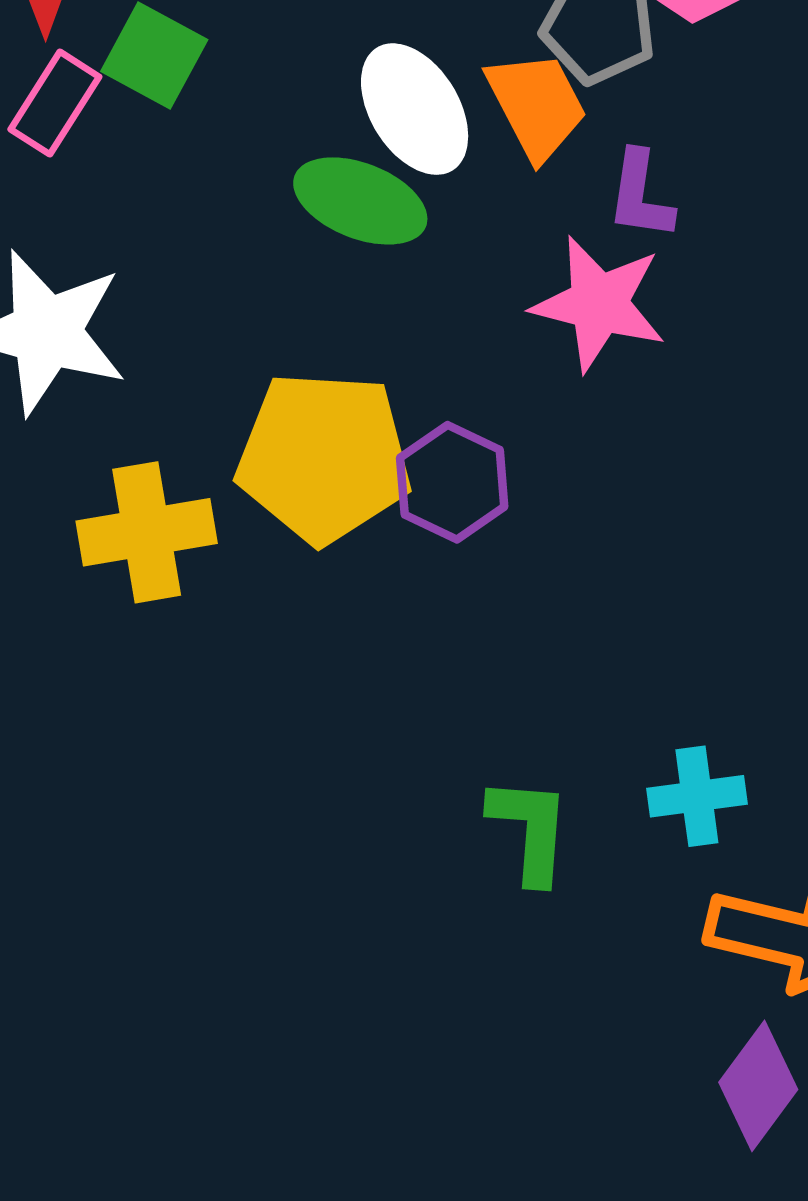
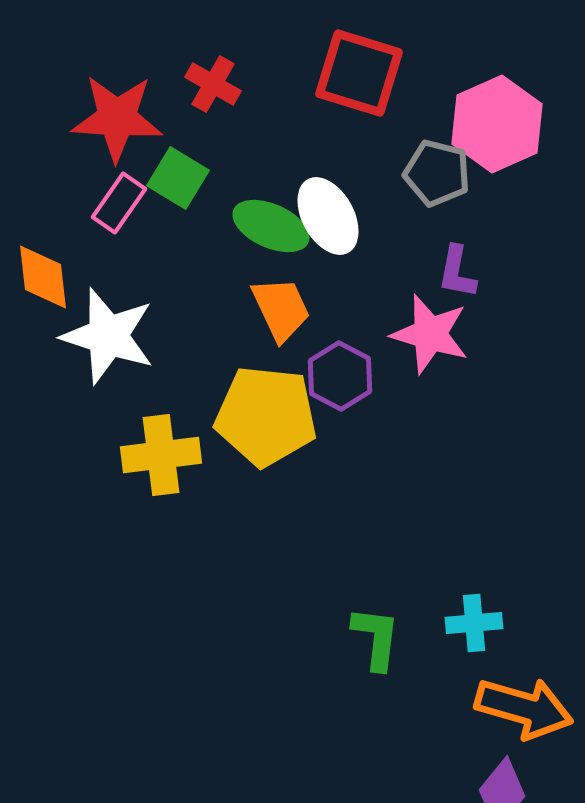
orange trapezoid: (537, 105) -> (281, 309), moved
green ellipse: (360, 201) -> (271, 226), moved
purple hexagon: (452, 482) -> (340, 376), moved

